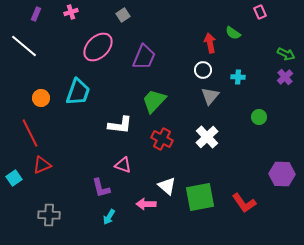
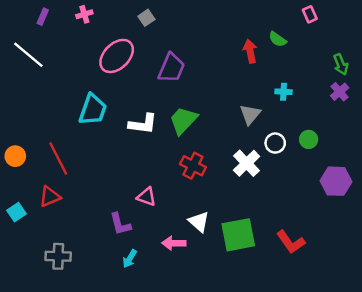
green arrow: (286, 54) -> (341, 64), turned 42
white circle: (203, 70) -> (275, 143), moved
orange circle: (41, 98) -> (15, 156), moved
white L-shape: (120, 125) -> (143, 124), moved
red line: (30, 133) -> (58, 159), moved
purple hexagon: (282, 174) -> (336, 181), moved

